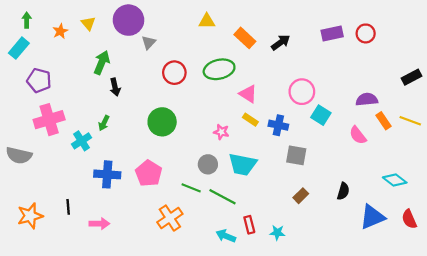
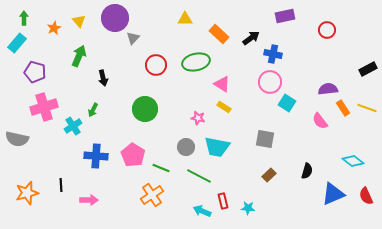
purple rectangle: (332, 33) -> (285, 16), moved
green arrow: (102, 63) -> (79, 56), moved
blue cross: (278, 125) -> (273, 54), moved
green line: (191, 188) -> (161, 168), moved

